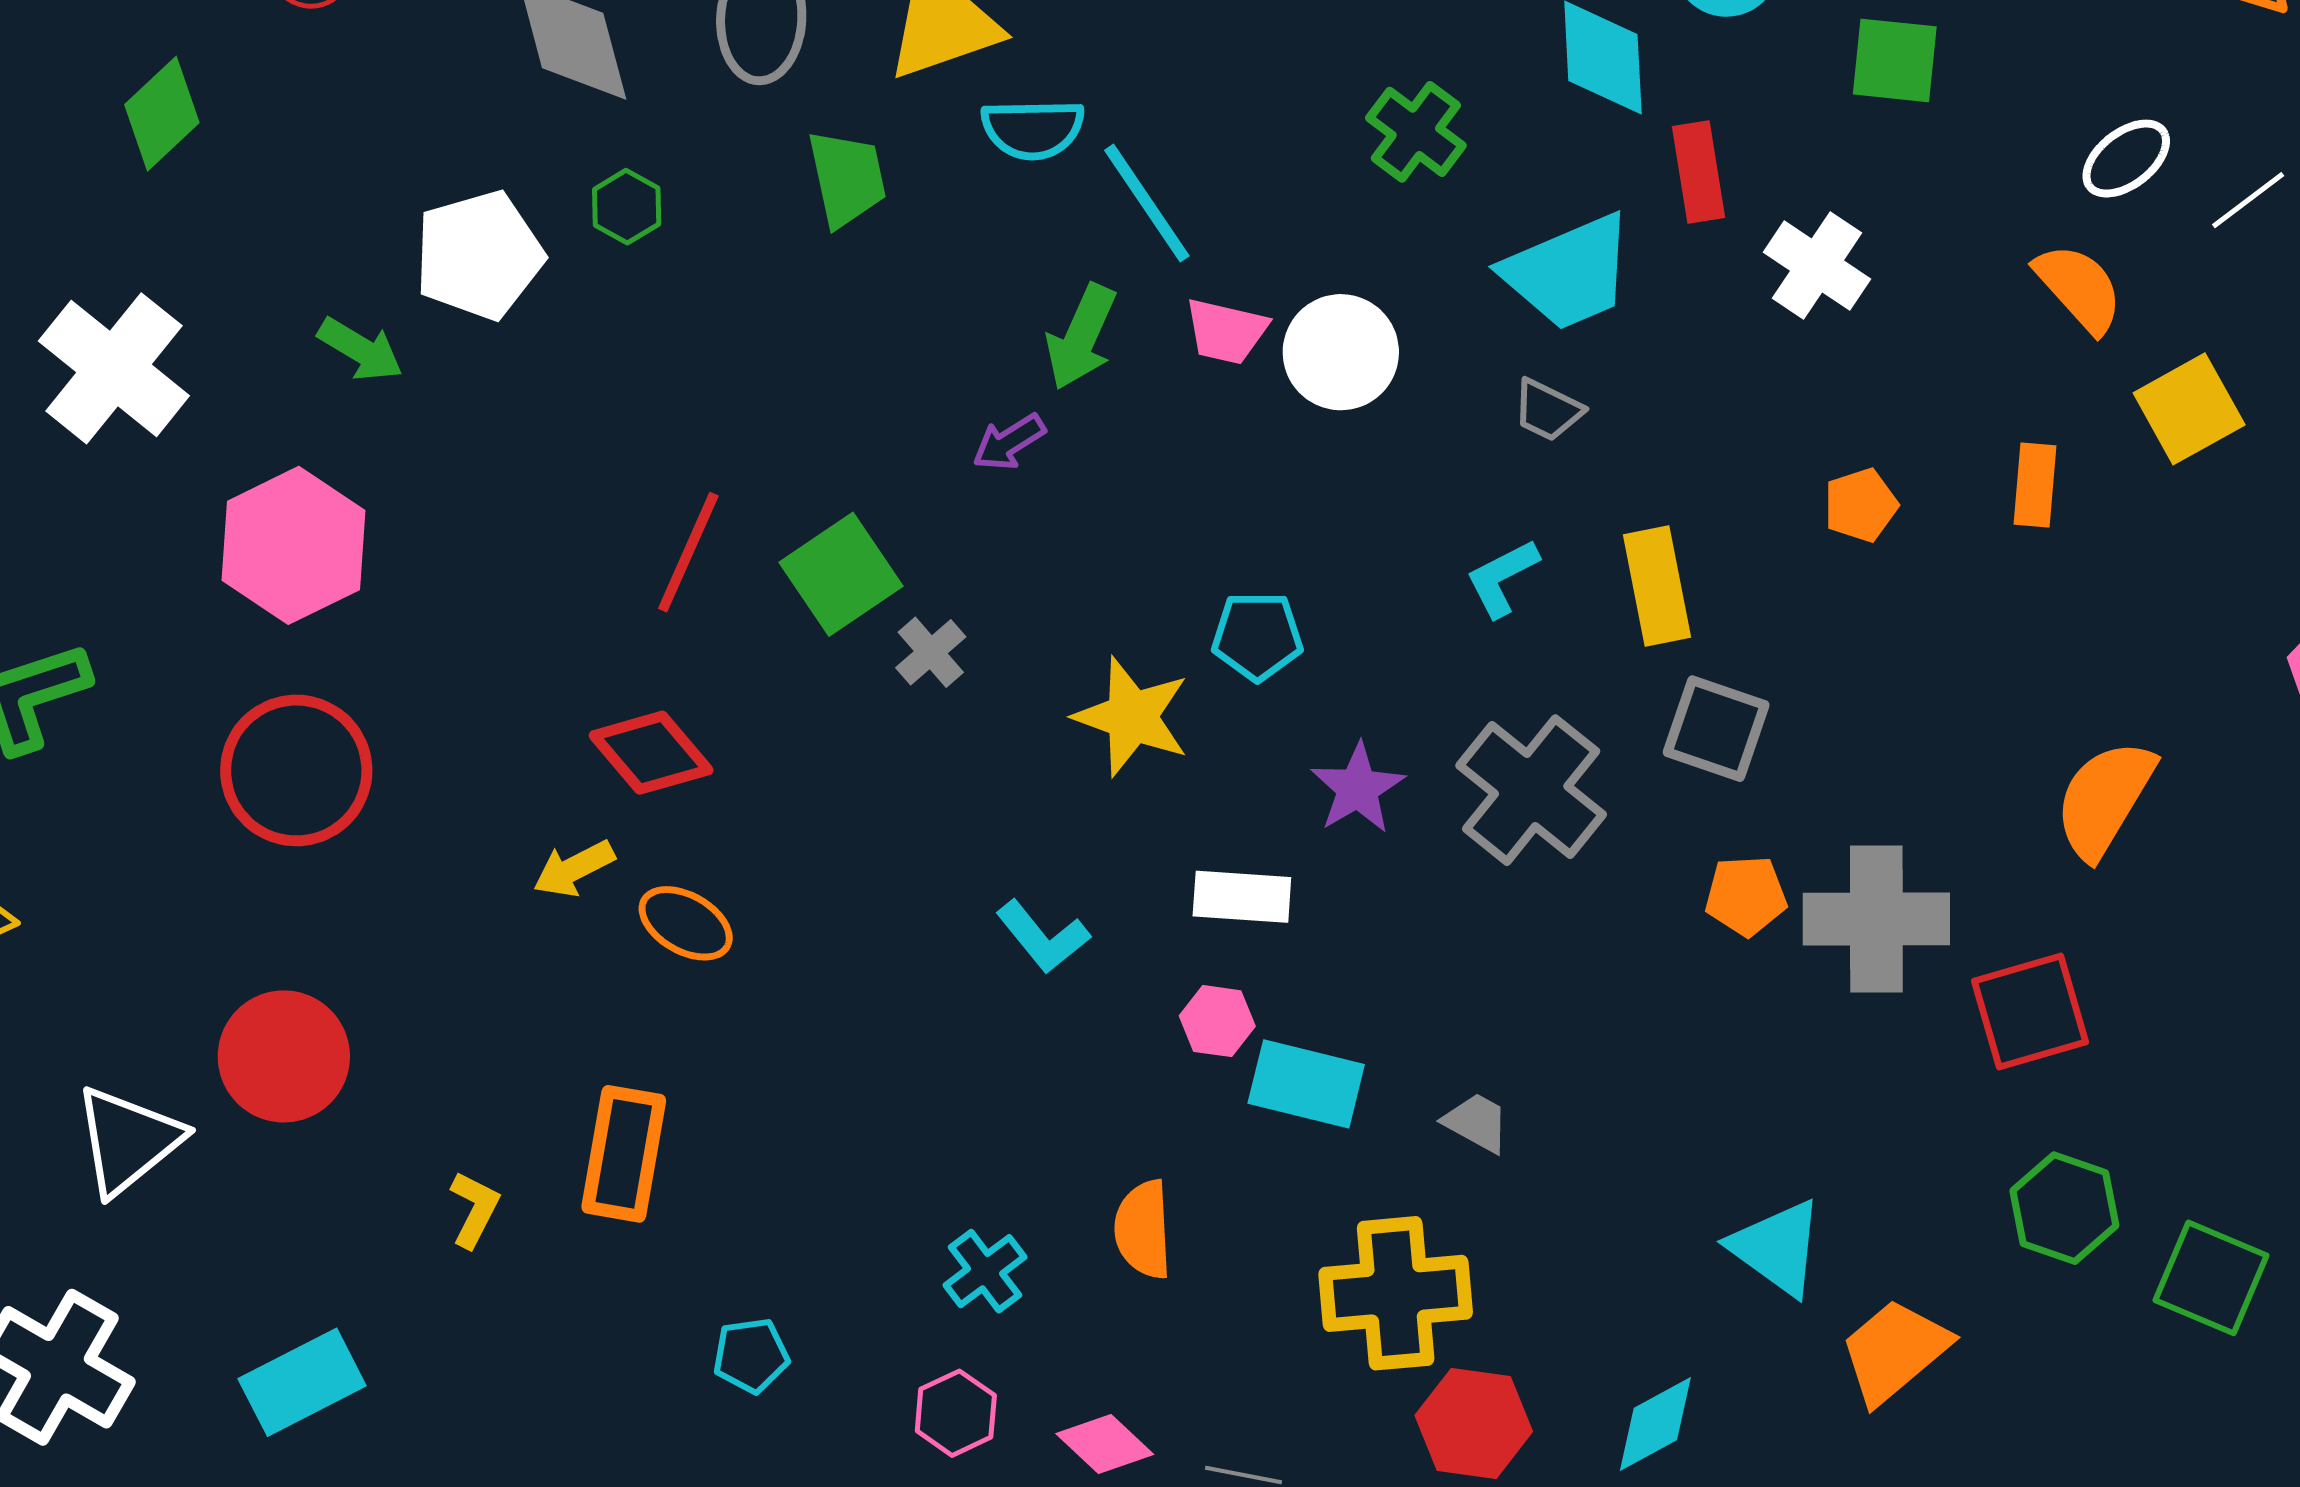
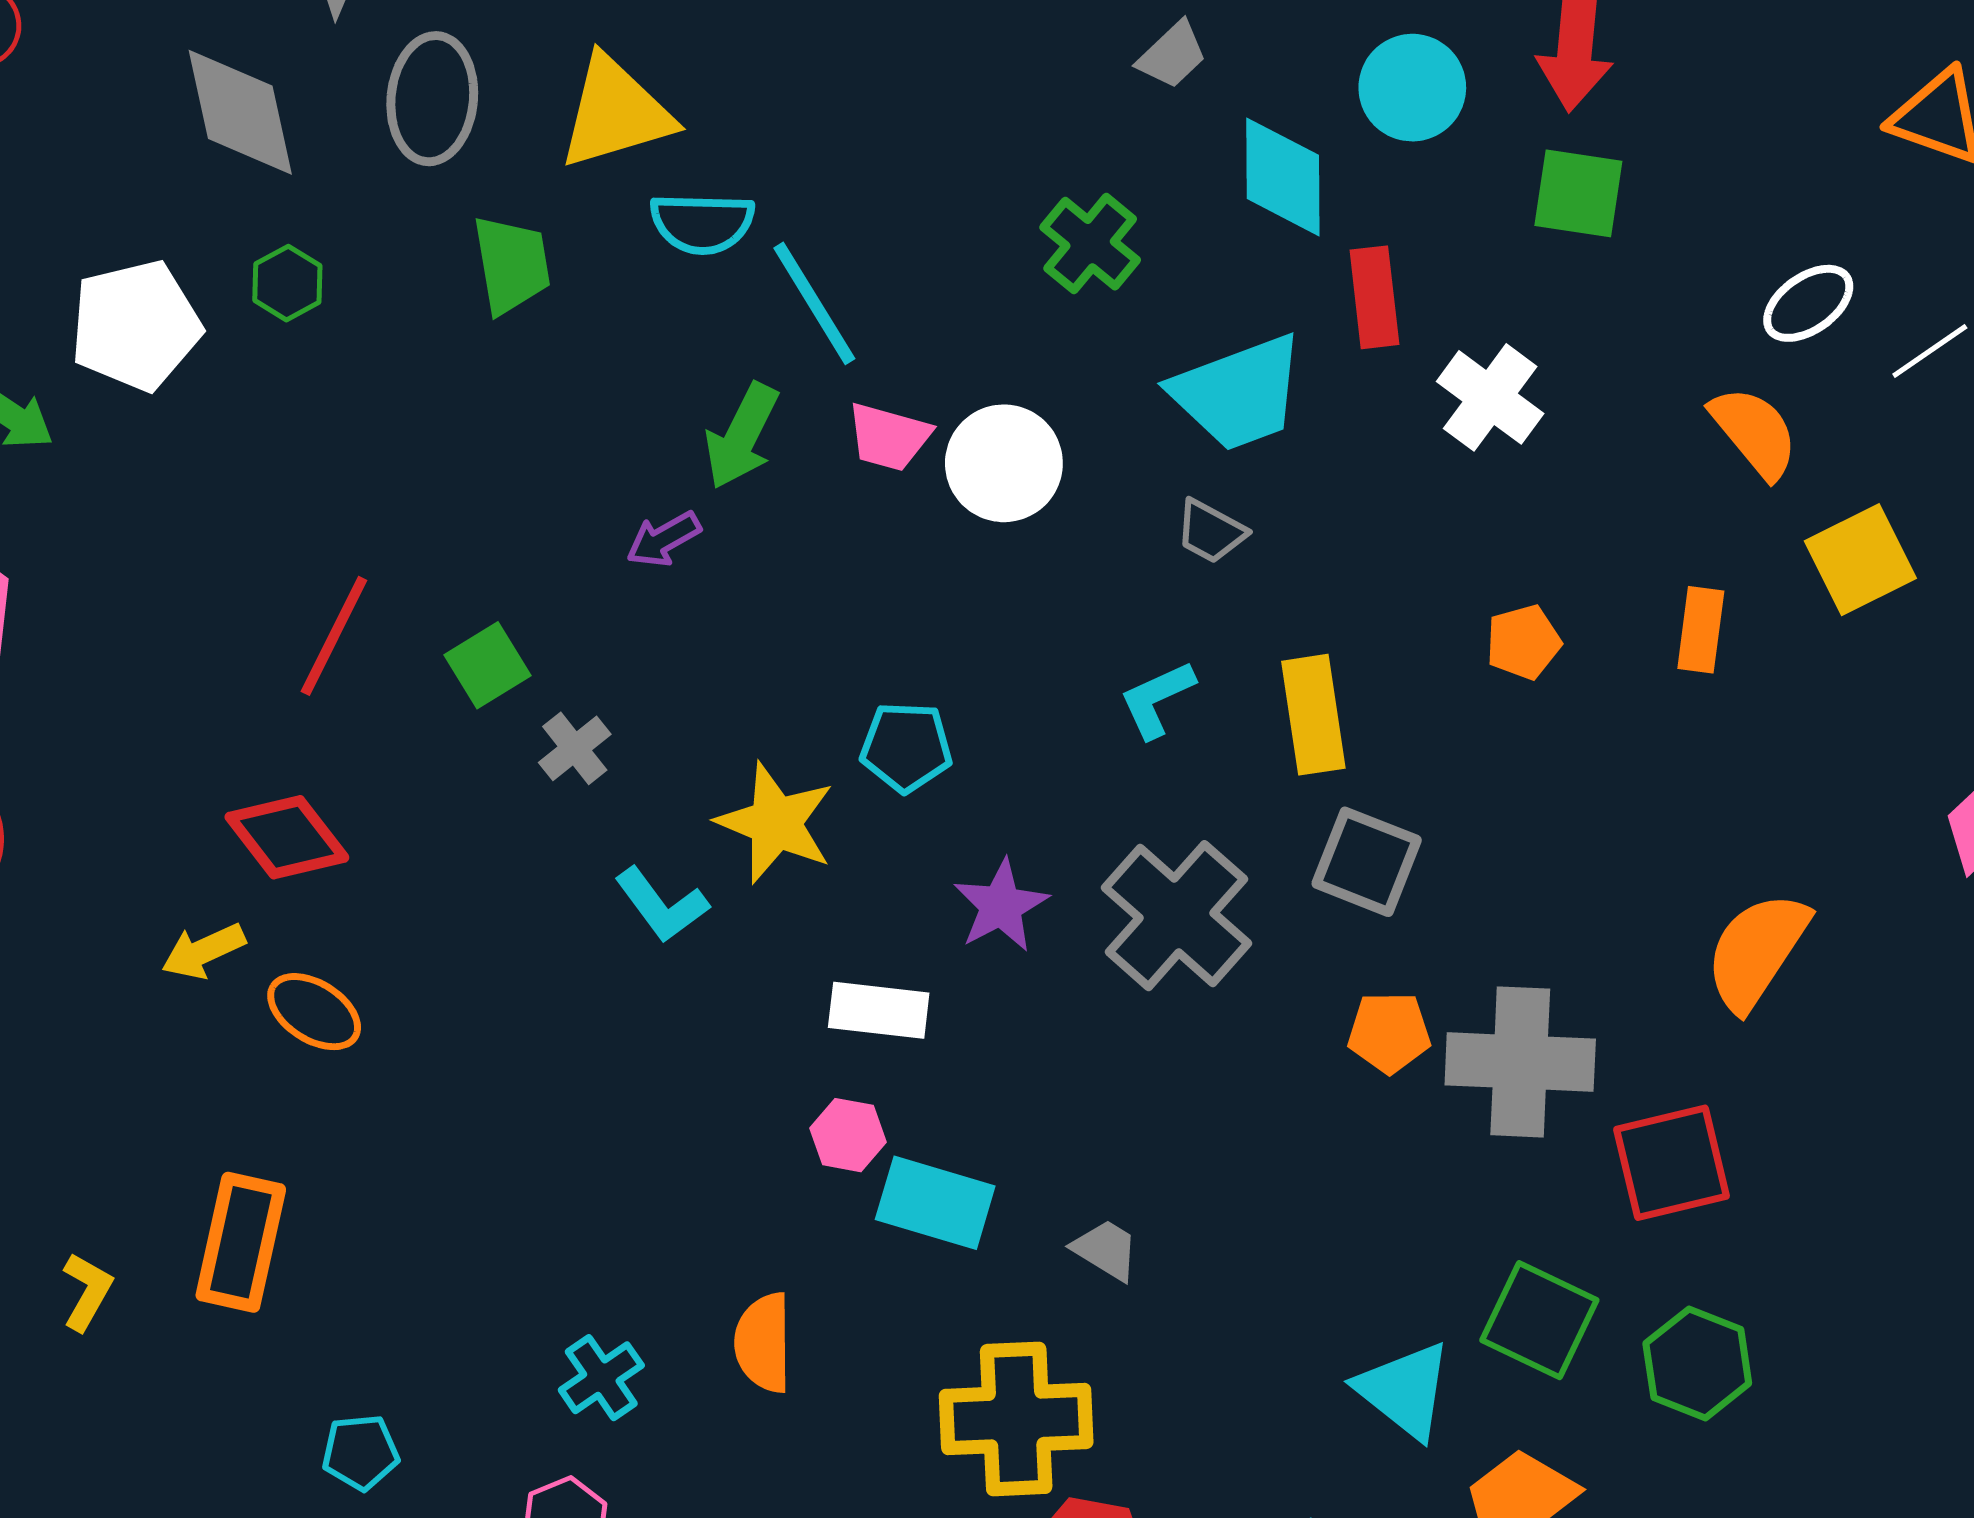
green square: (841, 574) -> (488, 665), size x0.7
cyan L-shape: (1043, 937) -> (661, 905), moved
green square: (2211, 1278) -> (1539, 1320), moved

